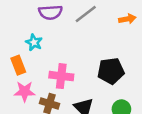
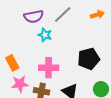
cyan star: (34, 42) -> (45, 35), moved

